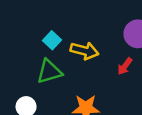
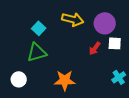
yellow arrow: (85, 51) -> (73, 19), moved

